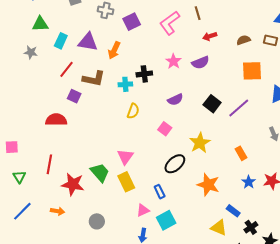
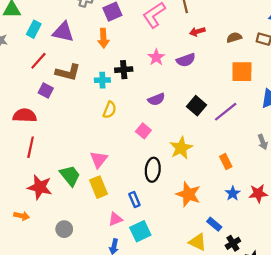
orange arrow: (114, 50) -> (103, 38), moved, turned -30
red line: (49, 164) -> (31, 147), moved
black ellipse: (175, 164) -> (153, 170), turned -45

